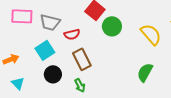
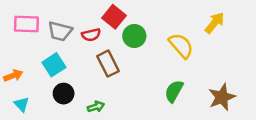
red semicircle: (72, 34) -> (91, 35), moved
brown rectangle: (82, 59) -> (108, 64), moved
green arrow: (80, 85) -> (96, 107), turned -80

